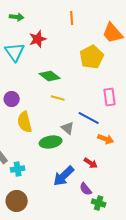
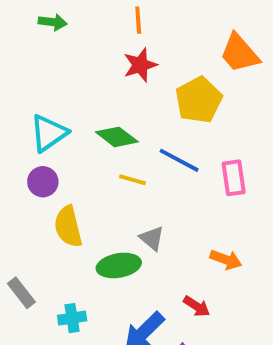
orange line: (72, 18) -> (138, 20), moved
red star: (38, 39) -> (140, 65), moved
cyan triangle: (15, 52) -> (49, 133), moved, turned 30
blue line: (89, 118) -> (179, 160), moved
cyan cross: (18, 169) -> (72, 318), moved

